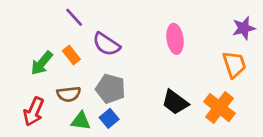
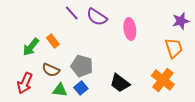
purple line: (74, 17) -> (72, 13), moved
purple semicircle: (106, 44) -> (97, 17), moved
brown semicircle: (69, 94) -> (51, 70), turned 30
black trapezoid: (175, 102) -> (120, 83), moved

